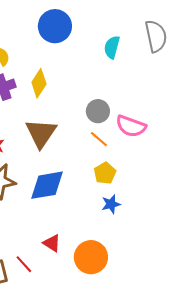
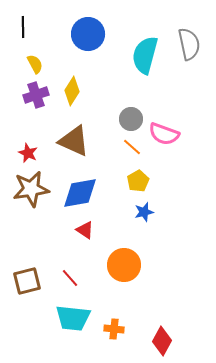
cyan semicircle: (112, 47) -> (145, 55), size x1.6
brown triangle: (41, 133) -> (74, 141), turned -40
red triangle: (52, 243) -> (85, 230), moved
red line: (24, 264) -> (70, 278), moved

